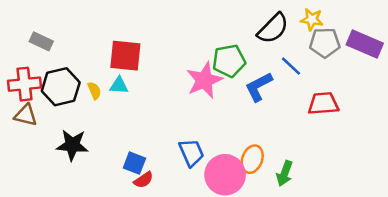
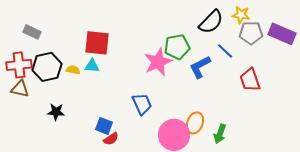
yellow semicircle: (94, 91) -> (73, 70), turned -56
red trapezoid: (323, 104) -> (250, 80), turned -105
black star: (72, 145) -> (56, 112), size x0.7
blue trapezoid: (191, 153) -> (142, 104), moved

